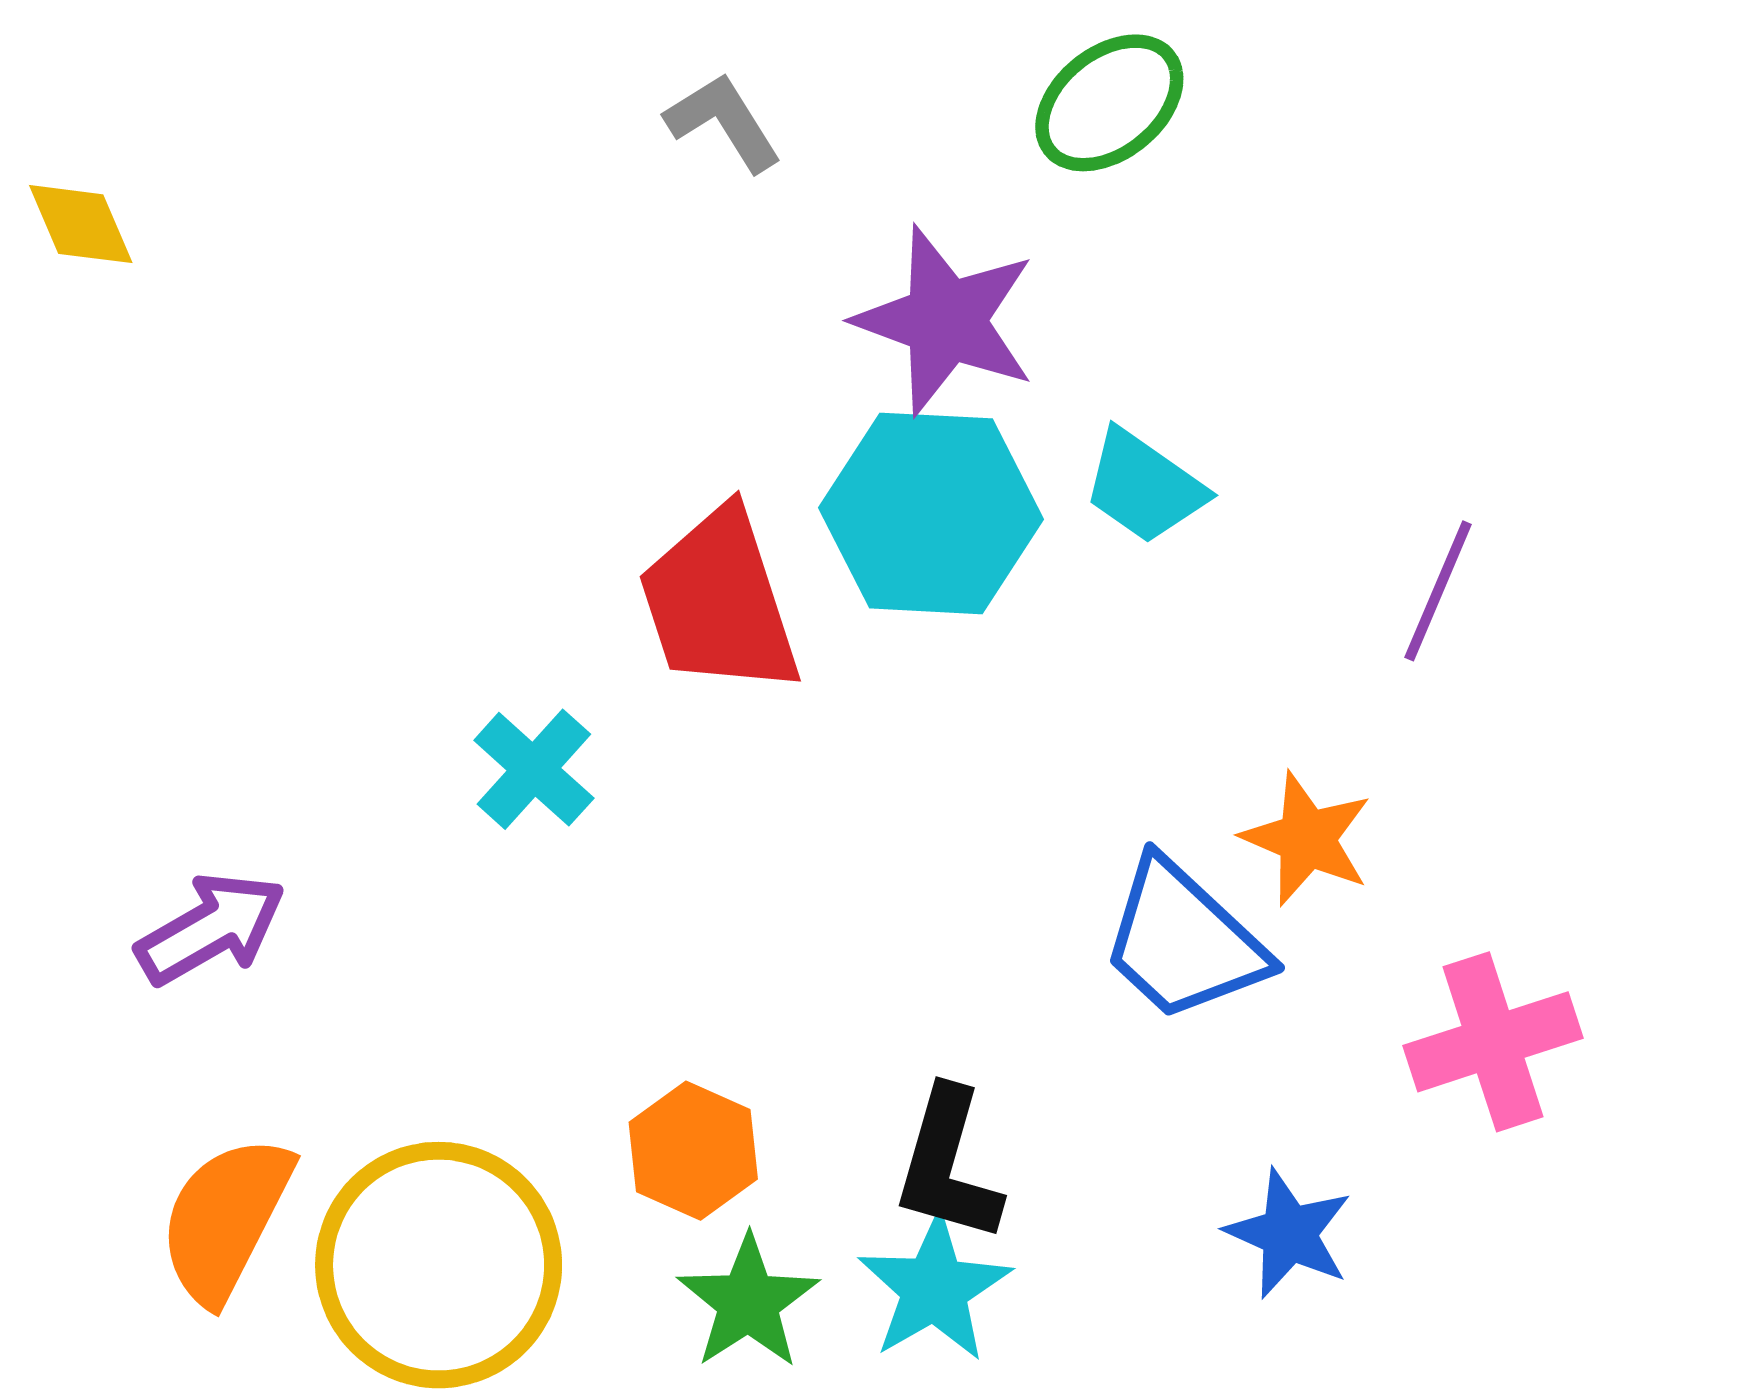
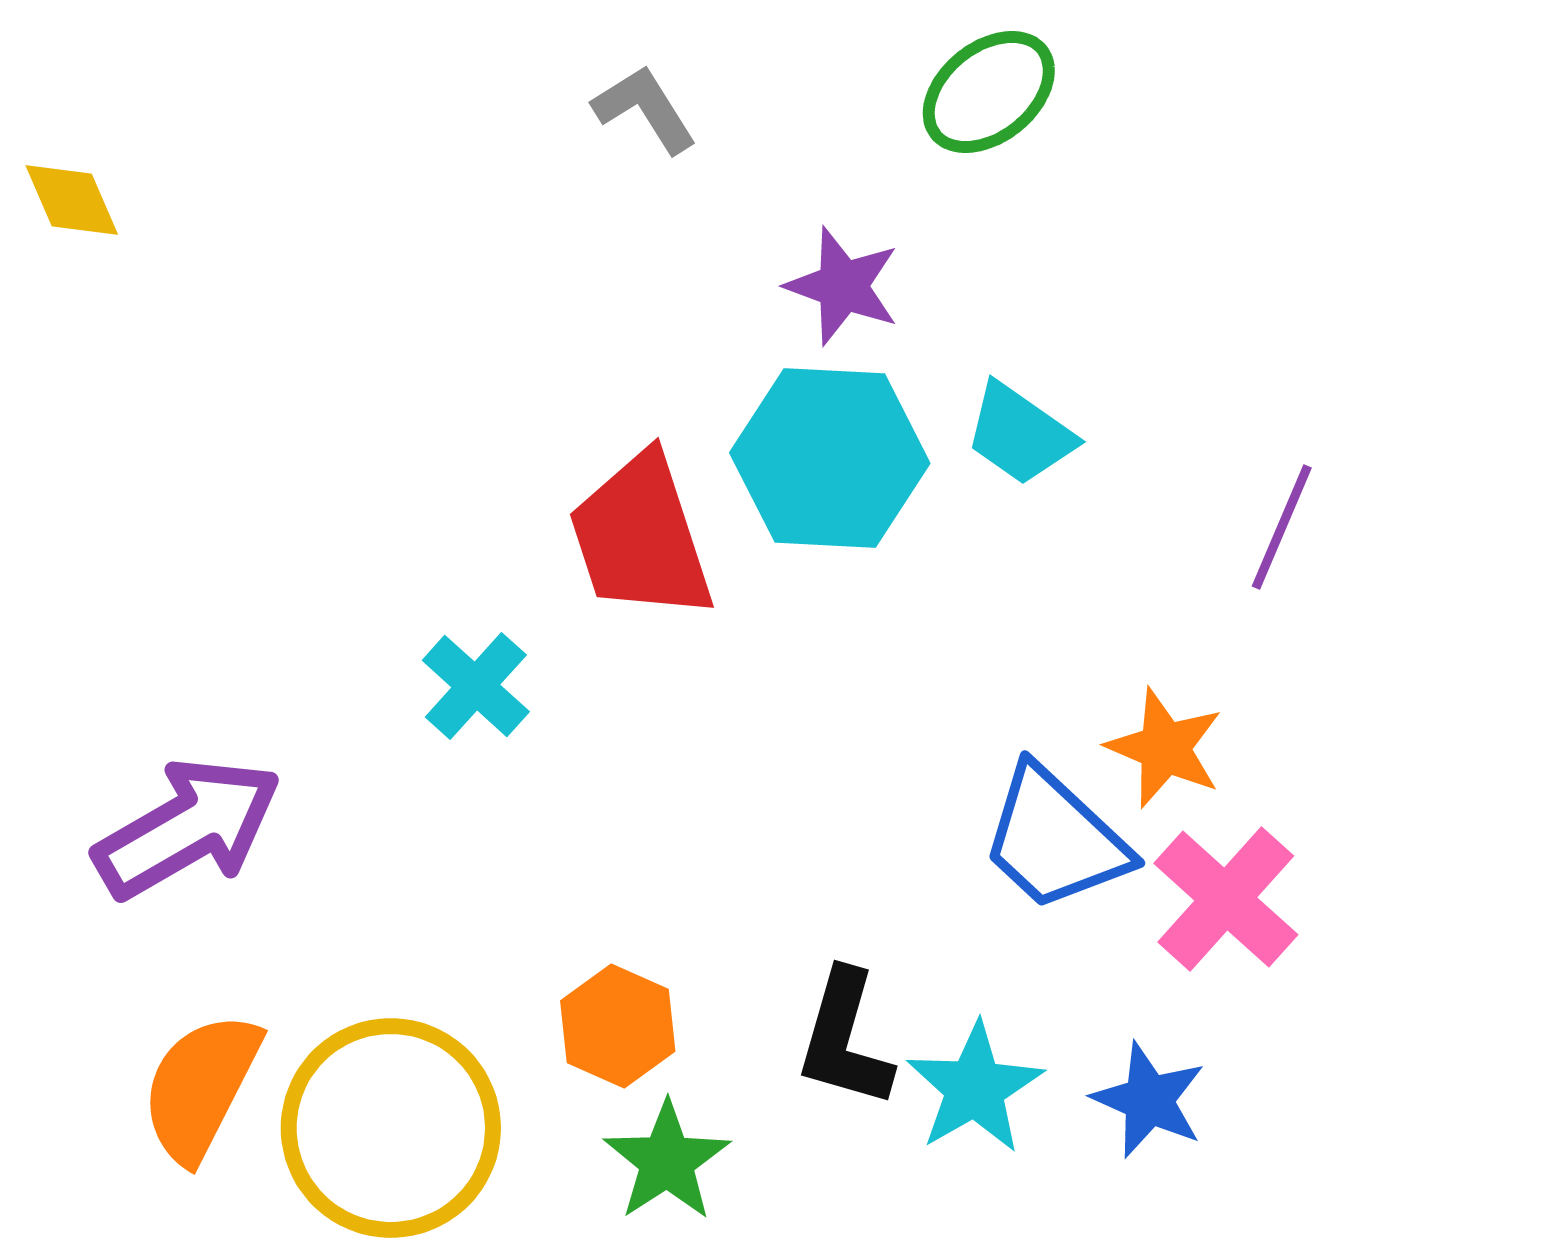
purple star: (946, 321) -> (843, 286), size x0.7
purple arrow: (211, 929) -> (188, 828), size x1.4
pink cross: (1493, 1042) -> (1226, 899), moved, turned -30
cyan star: (934, 1289) -> (975, 1088), moved

